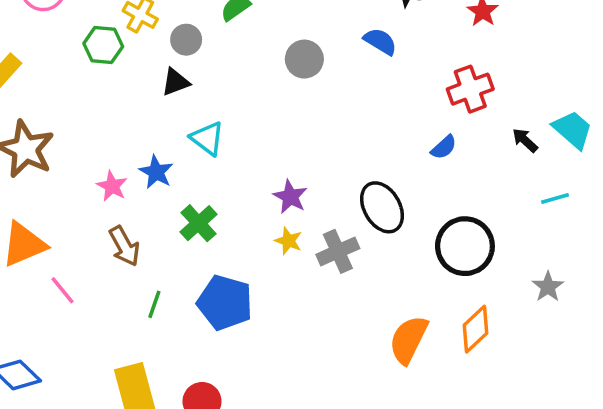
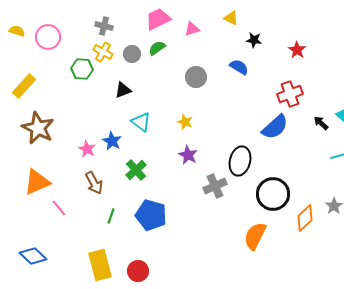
gray circle: (186, 40) -> (132, 54), moved
blue semicircle: (444, 147) -> (275, 127), size x1.8
black ellipse: (382, 207) -> (240, 161), turned 44
yellow star: (288, 241) -> (185, 122), moved
black circle: (465, 246) -> (273, 194), moved
orange diamond: (476, 329) -> (305, 218), moved

